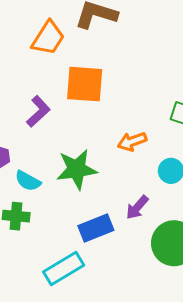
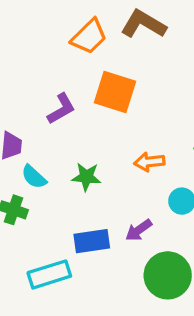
green star: (77, 169) -> (86, 177), size x0.7

